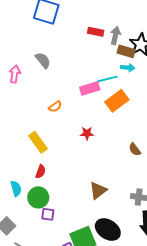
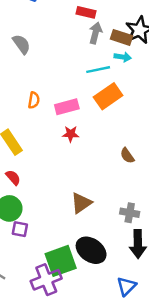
gray arrow: (115, 35) -> (96, 33), moved
pink rectangle: (90, 88) -> (67, 107), moved
orange semicircle: (55, 107) -> (34, 100), turned -48
red semicircle: (40, 172) -> (13, 177), turned -64

